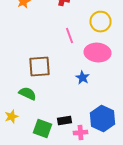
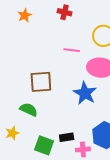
pink line: (70, 36) -> (72, 50), turned -63
blue star: (82, 78) -> (85, 93), size x1.6

